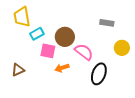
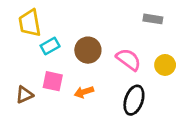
gray rectangle: (107, 23) -> (153, 19), moved
pink square: (48, 51) -> (53, 81), moved
pink semicircle: (84, 52) -> (129, 60), moved

